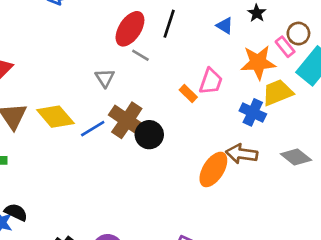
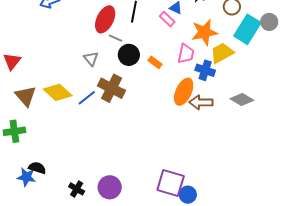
pink rectangle: (285, 47) -> (167, 19), moved
pink trapezoid: (211, 81) -> (186, 54), moved
black circle: (149, 135) -> (129, 55), moved
orange ellipse: (213, 169) -> (184, 92), moved

